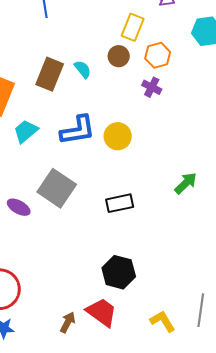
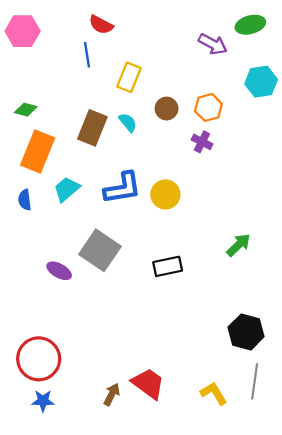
yellow rectangle: (133, 27) -> (129, 77), moved
black hexagon: (119, 272) -> (246, 332), moved

